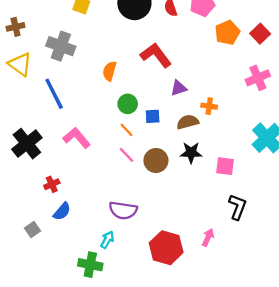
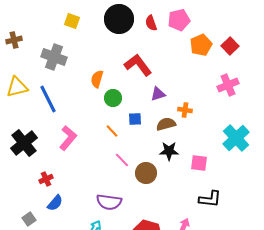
yellow triangle: (20, 64) -> (17, 87), moved, turned -50
green circle: (128, 104) -> (113, 98), moved
pink L-shape: (77, 138) -> (68, 138), turned 80
pink line: (127, 155) -> (122, 160), moved
brown circle: (156, 160) -> (146, 173), moved
black L-shape: (237, 207) -> (210, 199), turned 75

